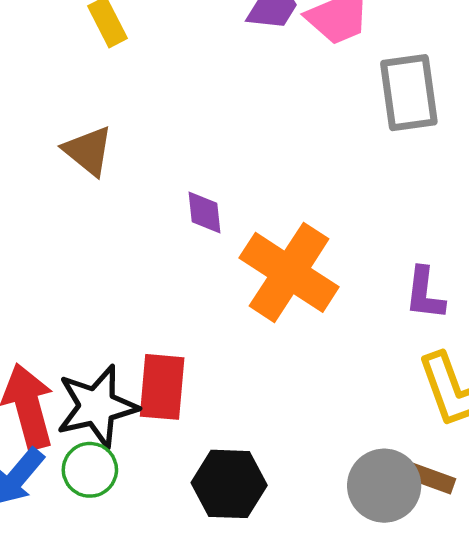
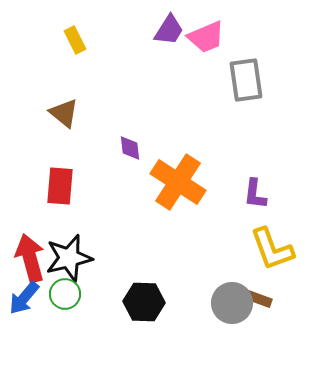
red rectangle: (162, 387) -> (60, 186), moved

